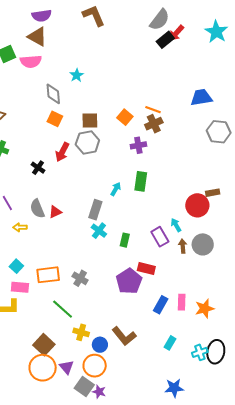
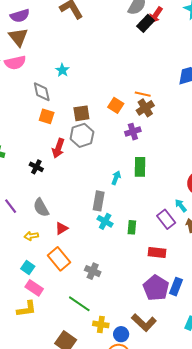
brown triangle: (37, 37) -> (18, 37), turned 30
red triangle: (55, 212) -> (62, 228), moved
yellow arrow: (20, 227) -> (31, 236), moved
orange rectangle: (48, 275) -> (59, 259), moved, turned 65
purple pentagon: (129, 281) -> (156, 288), moved
pink rectangle: (20, 287) -> (34, 288), turned 36

